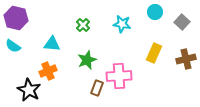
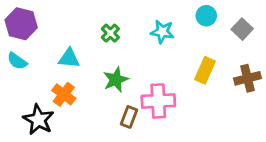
orange cross: (48, 71) -> (64, 94), turned -30

